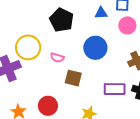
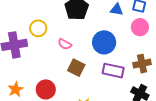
yellow circle: (28, 47) -> (38, 28), size x0.7
purple rectangle: (115, 89) -> (113, 71), moved

